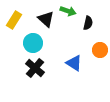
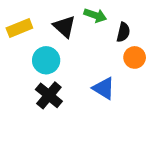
yellow rectangle: (14, 20) -> (19, 28), turned 36
orange circle: (100, 50) -> (135, 57), moved

